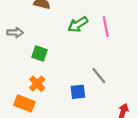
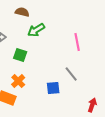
green arrow: (78, 24) -> (36, 30), moved
pink line: (106, 27) -> (77, 42), moved

